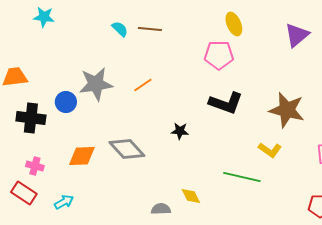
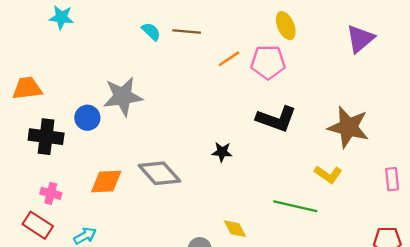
orange line: (143, 85) -> (229, 59), moved

